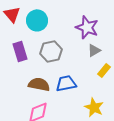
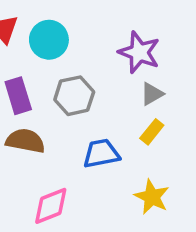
yellow rectangle: (104, 70) -> (152, 132), moved
brown semicircle: (39, 84) -> (25, 141), moved

